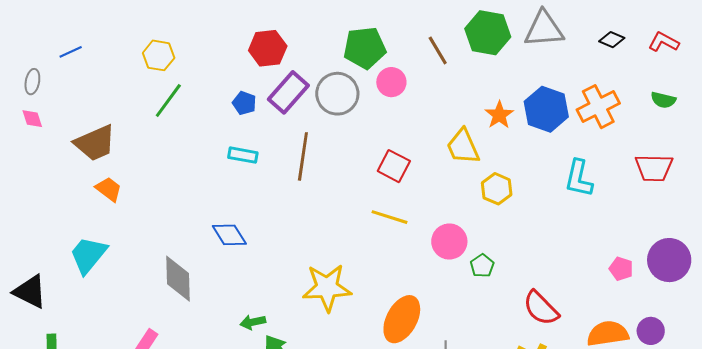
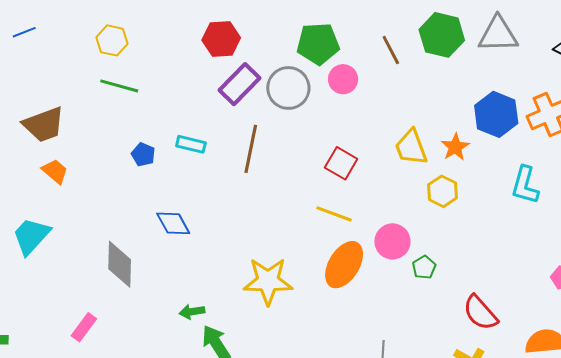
green line: (168, 101) -> (119, 86), turned 66
blue pentagon: (244, 103) -> (143, 154), moved
orange star: (499, 115) -> (455, 147), moved
orange ellipse: (402, 319) -> (344, 265), moved

